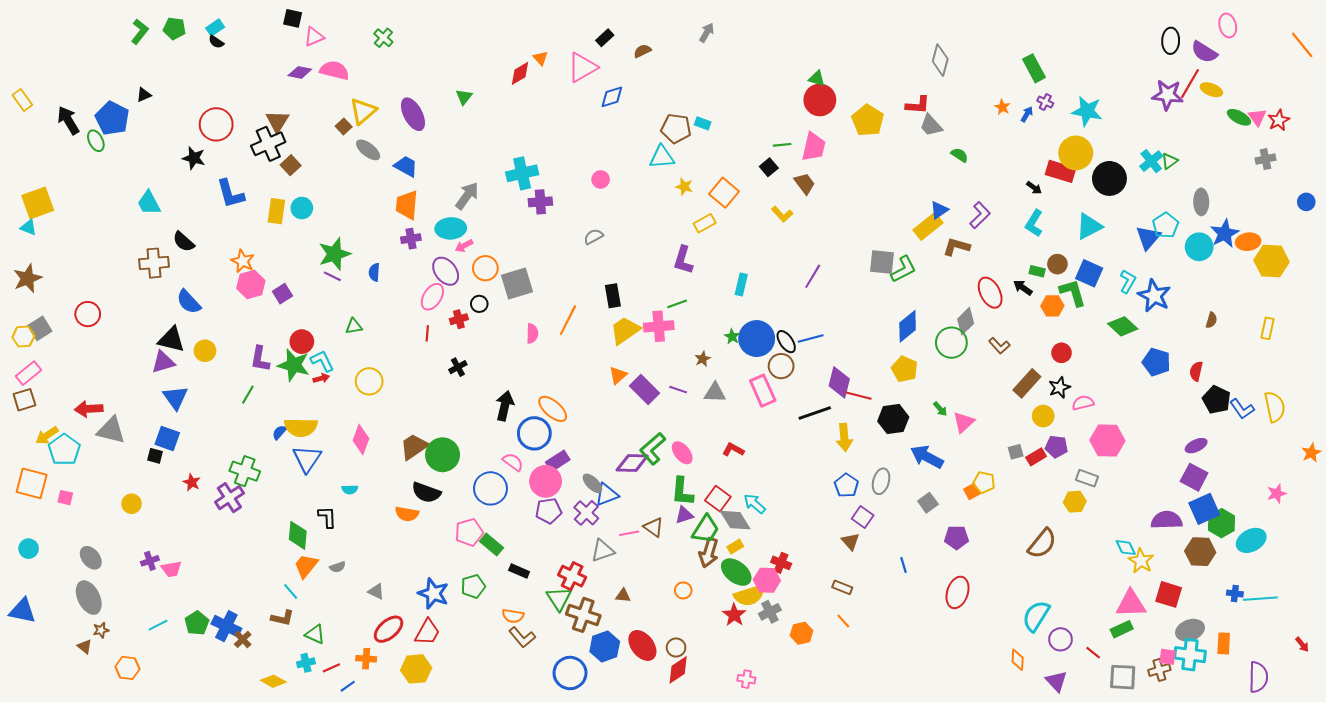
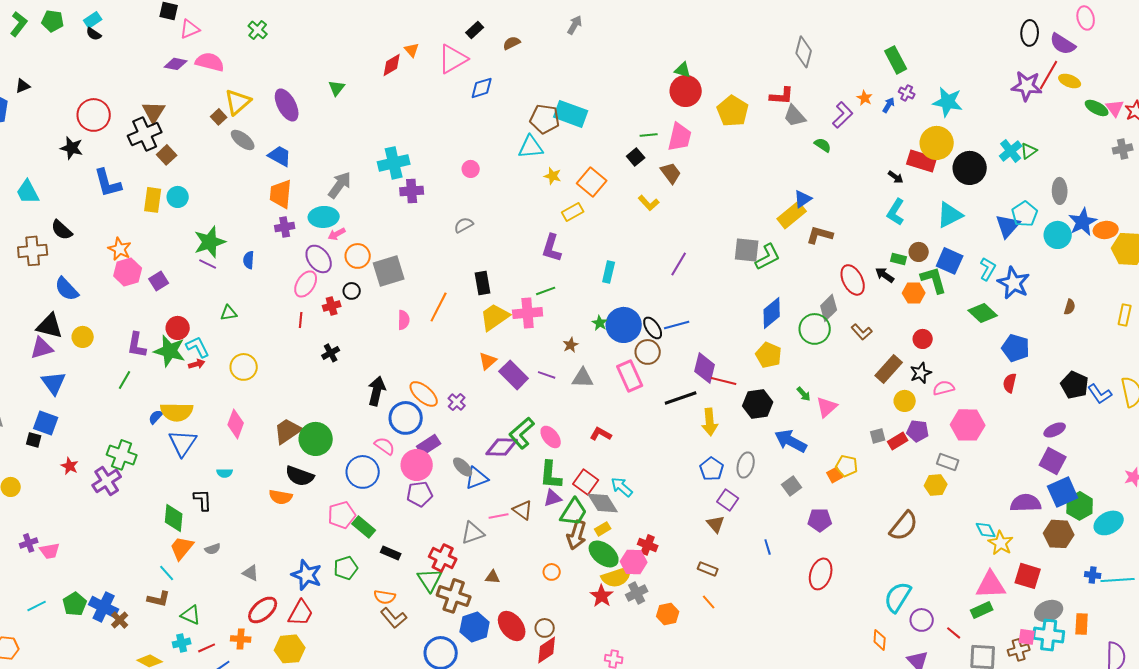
cyan rectangle: (703, 123) -> (571, 114), size x2.0
purple L-shape: (980, 215) -> (843, 115), moved
red semicircle: (1196, 371) -> (1010, 383), moved
purple cross: (586, 513) -> (457, 402), moved, size x0.7

